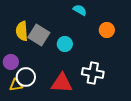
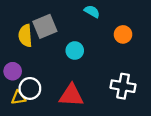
gray square: (39, 35) -> (45, 26), moved, turned 35
white cross: (93, 73) -> (123, 86), moved

